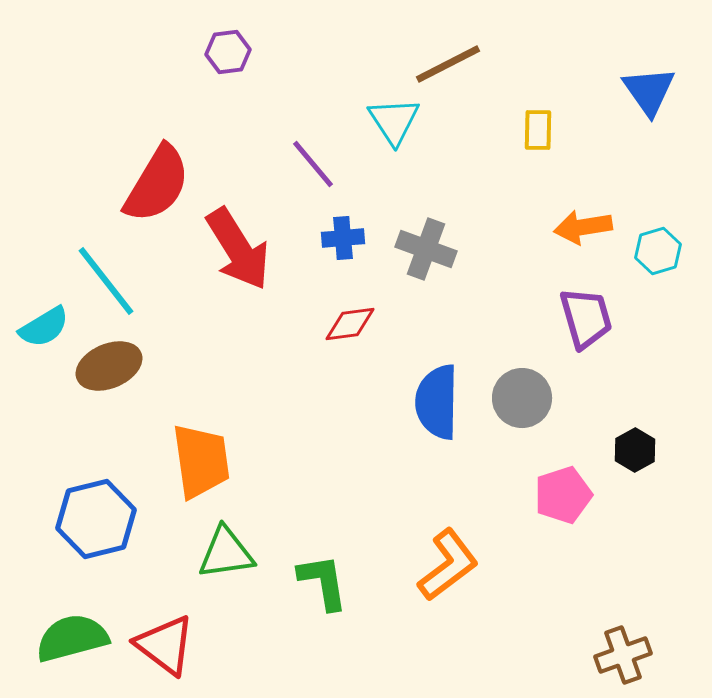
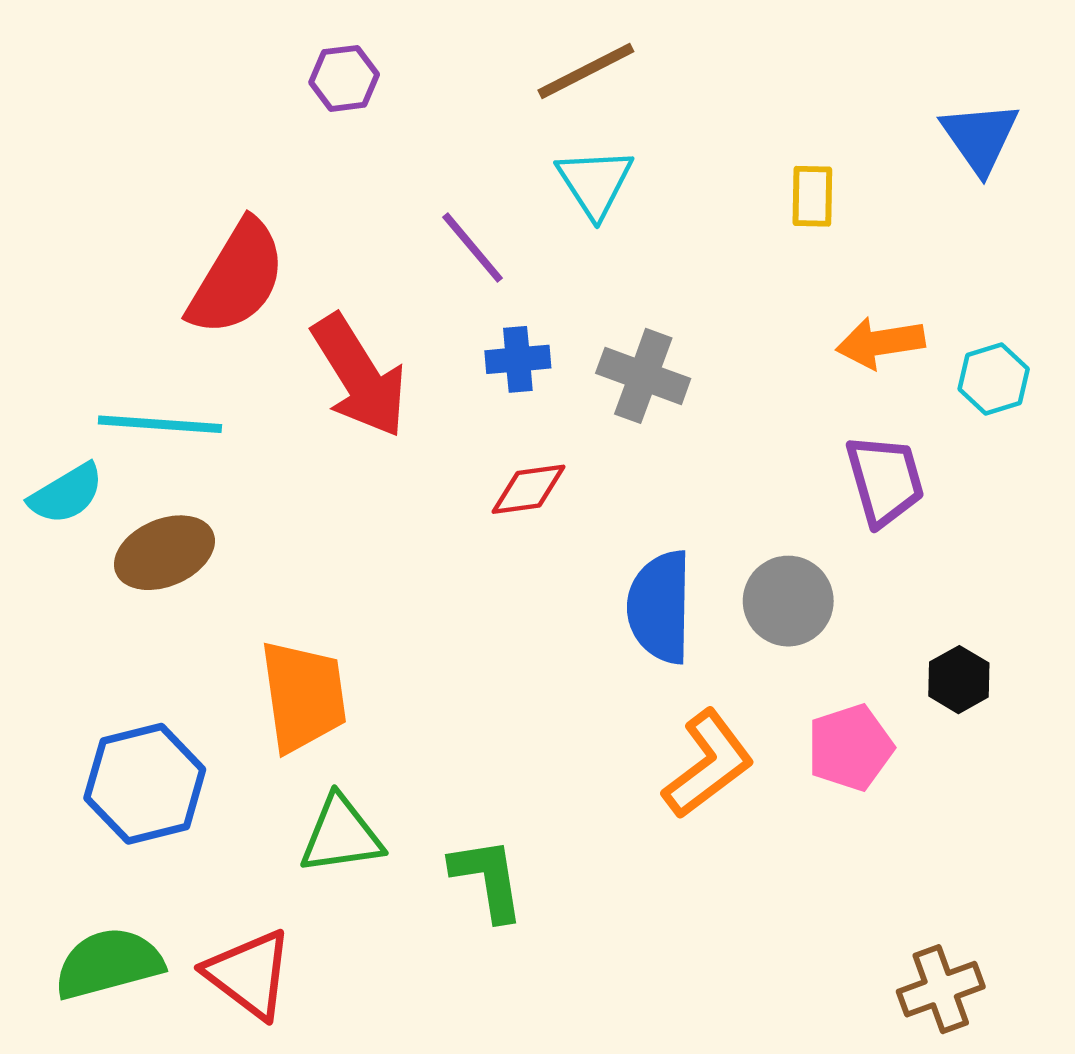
brown line: (448, 64) -> (586, 71), moved
cyan line: (106, 281) -> (160, 424), turned -48
orange L-shape: (448, 565) -> (708, 764), moved

